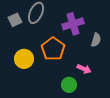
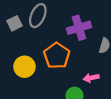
pink arrow: (84, 69) -> (91, 78), turned 144

